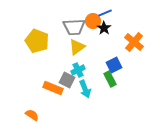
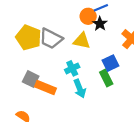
gray trapezoid: (74, 27) -> (51, 39), moved, turned 30
yellow triangle: (77, 47) -> (82, 41), moved, turned 48
gray square: (67, 80) -> (31, 79), moved

